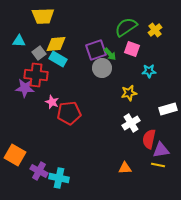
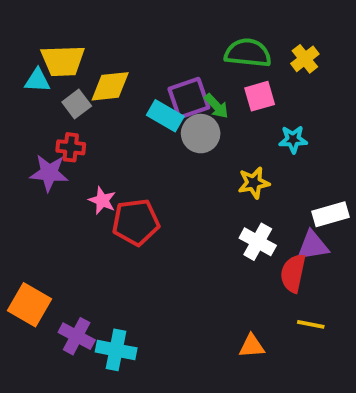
yellow trapezoid: (43, 16) -> (63, 61), moved
green semicircle: (126, 27) -> (248, 53), turned 40
pink square: (132, 49) -> (260, 96), turned -35
cyan rectangle: (58, 59) -> (165, 116), moved
red cross: (36, 75) -> (71, 147), size x0.6
white cross: (131, 123) -> (258, 242), turned -30
purple triangle: (161, 150) -> (313, 246), moved
orange triangle: (125, 168) -> (252, 346), moved

